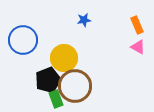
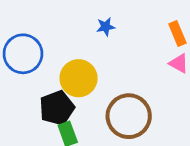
brown circle: (75, 86) -> (129, 116), moved

